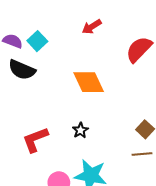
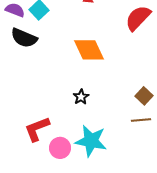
red L-shape: (35, 140) -> (37, 129), moved

